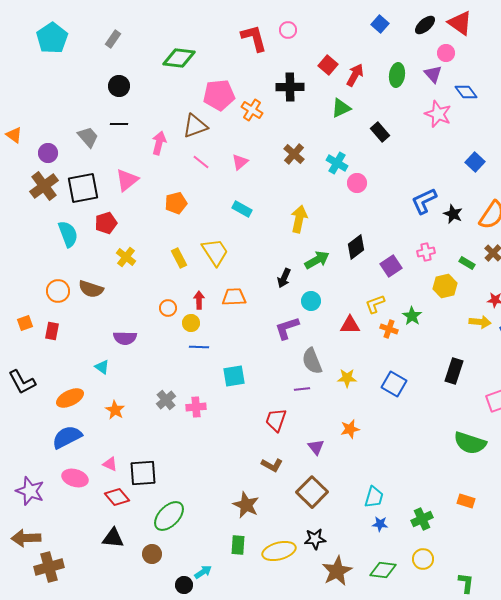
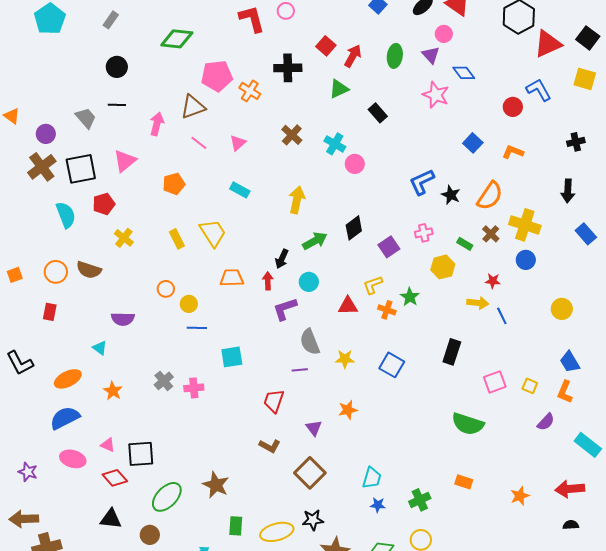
red arrow: (199, 300) -> (268, 281), moved
orange square: (25, 323) -> (15, 275), moved
purple star: (30, 491) -> (28, 472), size x0.7
brown star: (246, 505) -> (216, 485), moved

